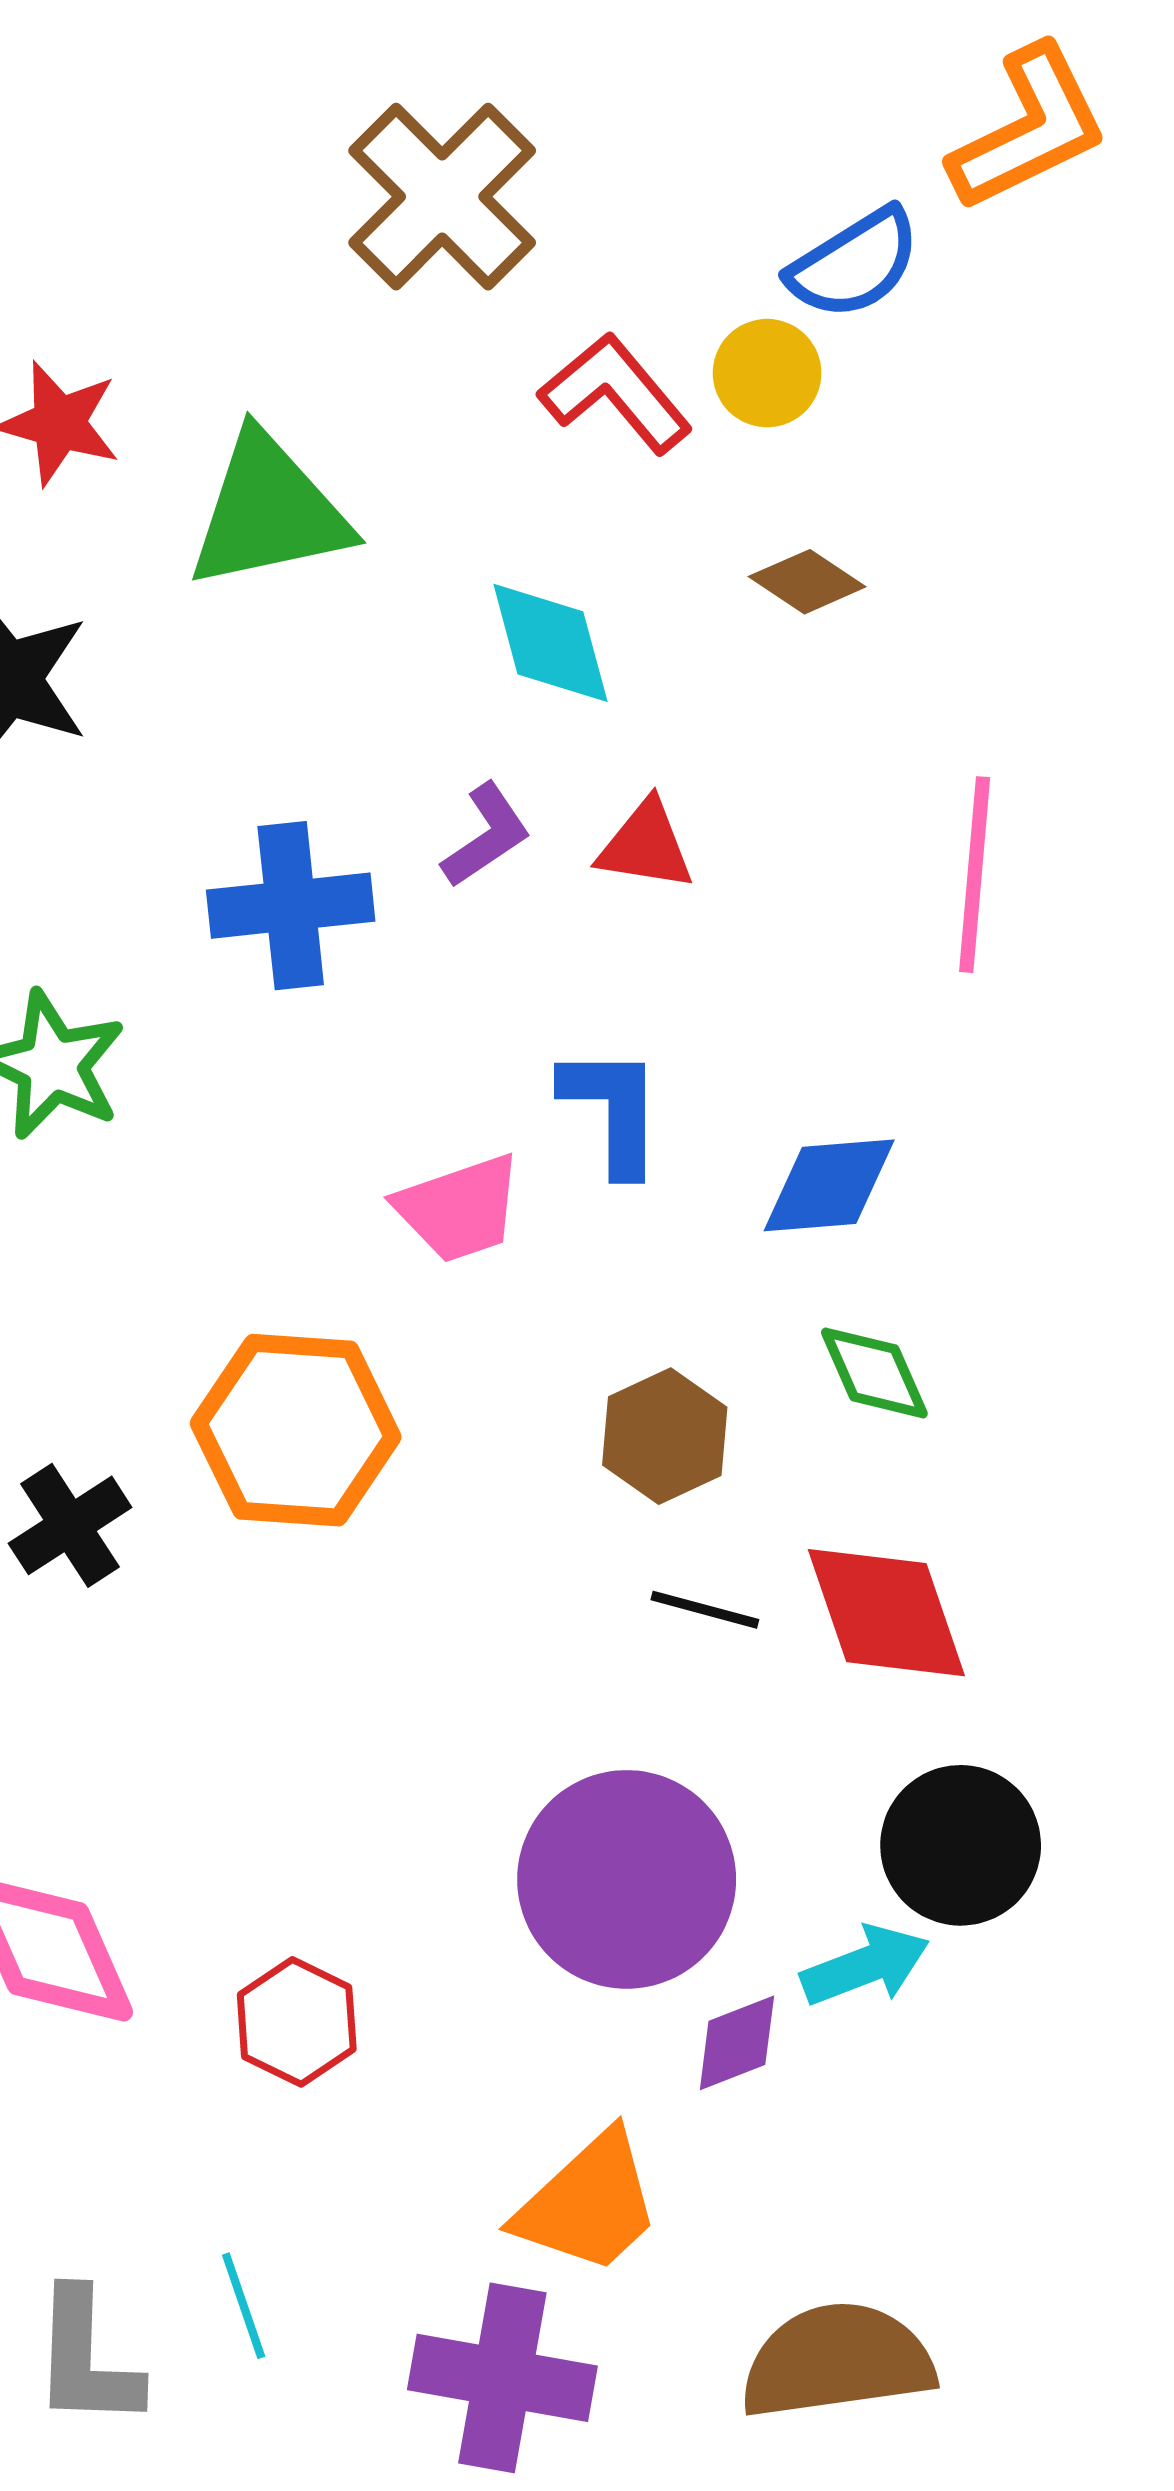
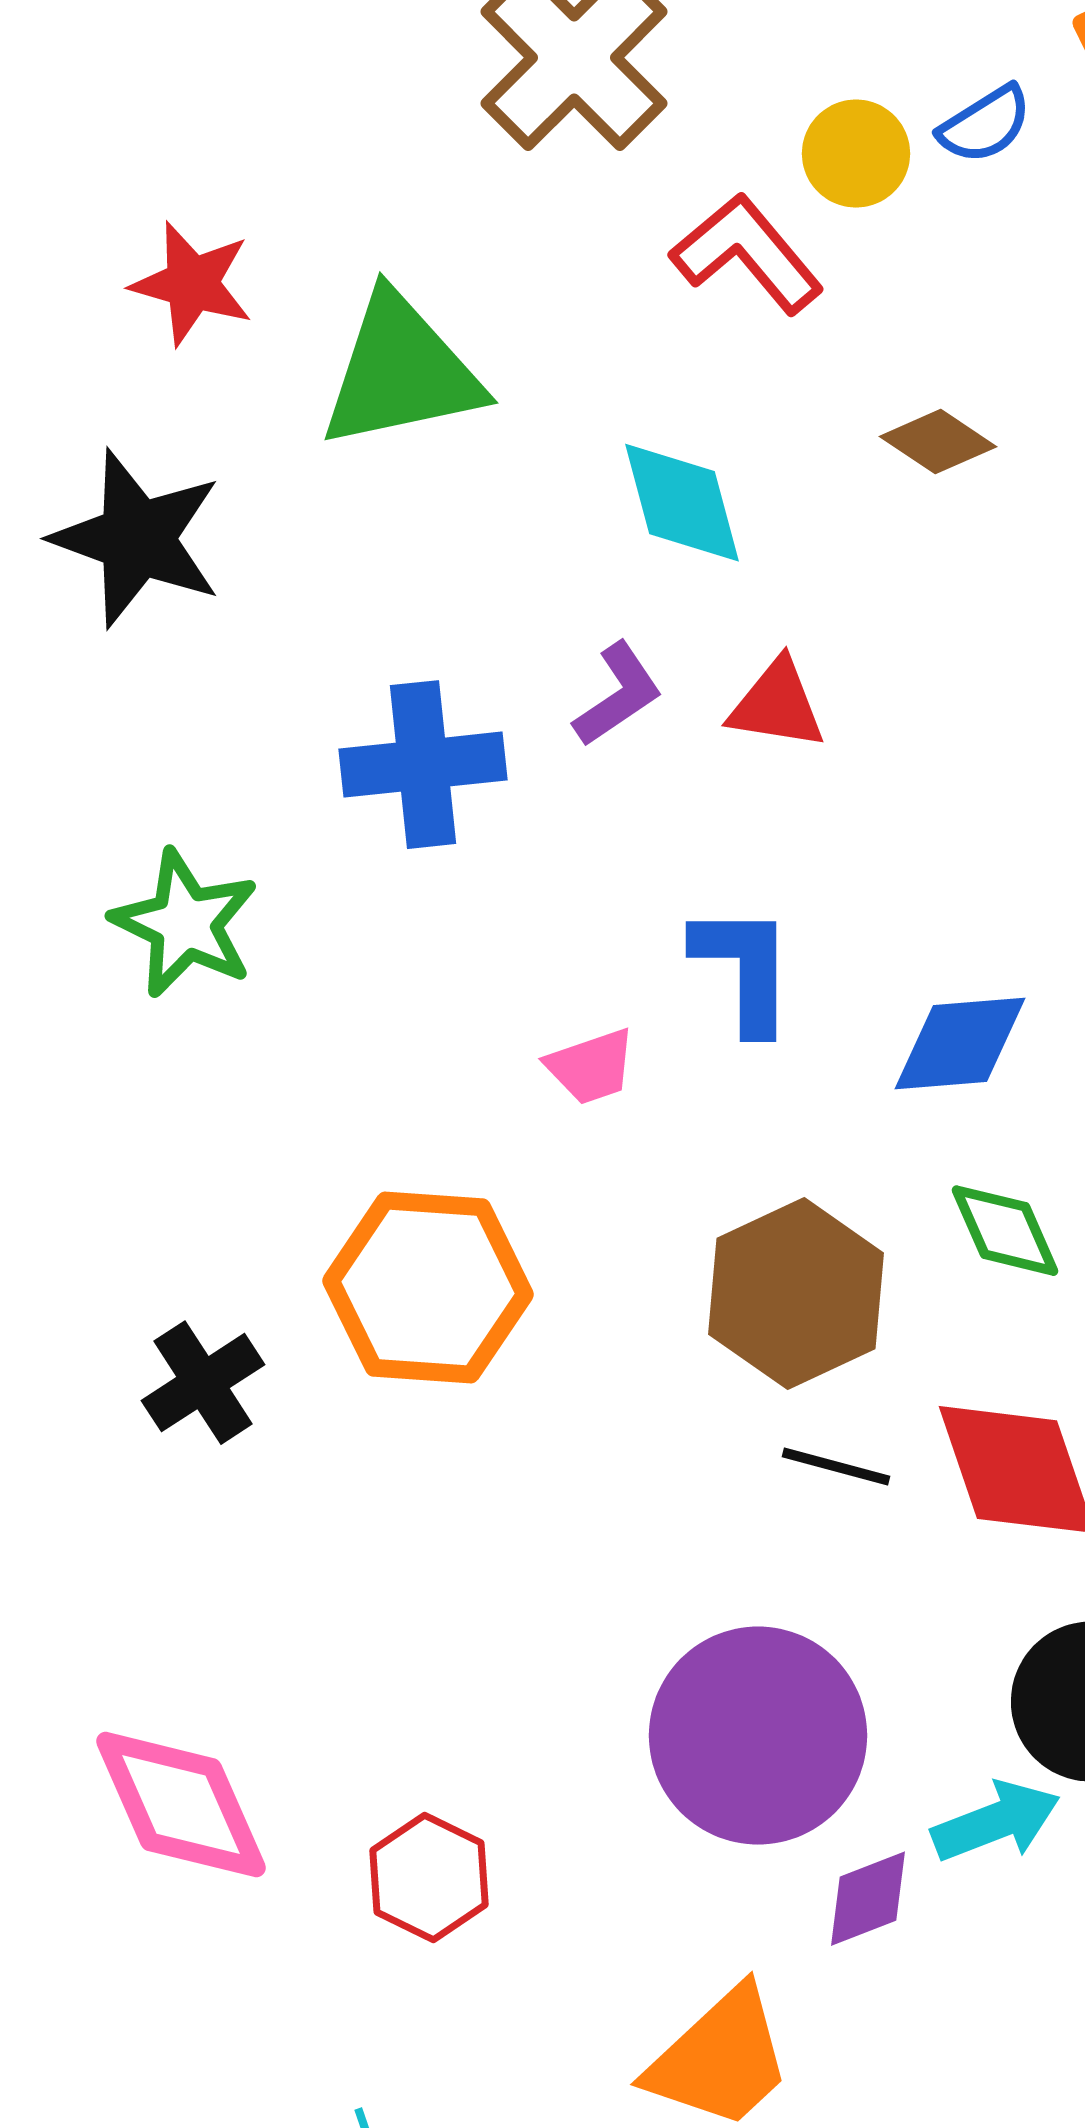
blue semicircle: (854, 264) -> (985, 125), size x0.7
yellow circle: (767, 373) -> (856, 154), moved
pink trapezoid: (459, 1208) -> (591, 1067), size x0.7
brown hexagon: (665, 1436) -> (796, 1294), size x1.4

